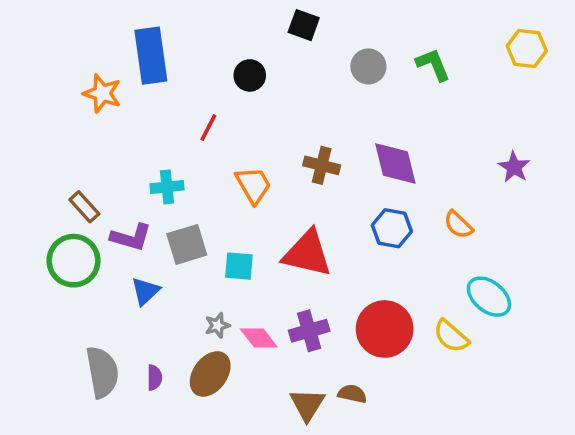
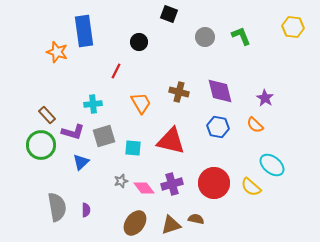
purple star: (514, 167) -> (265, 98), moved
brown ellipse: (210, 374) -> (135, 223), moved
brown triangle: (307, 405) -> (171, 225), turned 40

